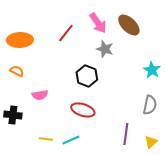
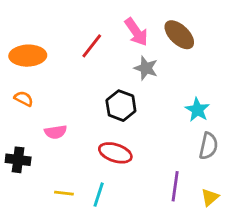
cyan star: (152, 70) -> (197, 110), moved
cyan line: (71, 140) -> (99, 195), turned -48

